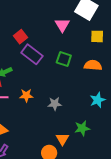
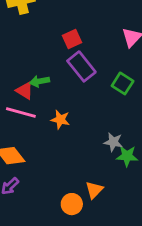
gray star: (55, 104) -> (113, 142), moved
green star: (82, 128) -> (127, 156), moved

